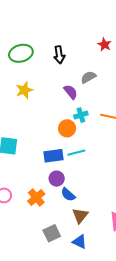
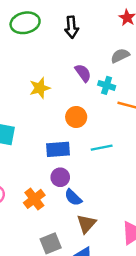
gray semicircle: (88, 77) -> (120, 56), moved
yellow star: (24, 90) -> (40, 88), moved
cyan cross: (81, 115) -> (107, 85), moved, turned 32
cyan line: (76, 153) -> (102, 148), moved

